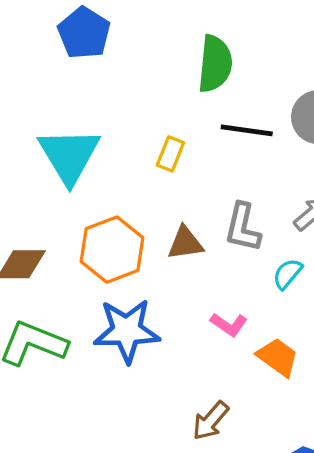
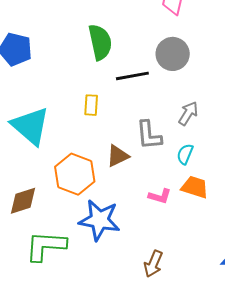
blue star: (127, 331) -> (100, 220), turned 30
orange trapezoid: (278, 357) -> (195, 187), moved
brown arrow: (210, 421) -> (153, 264), moved

